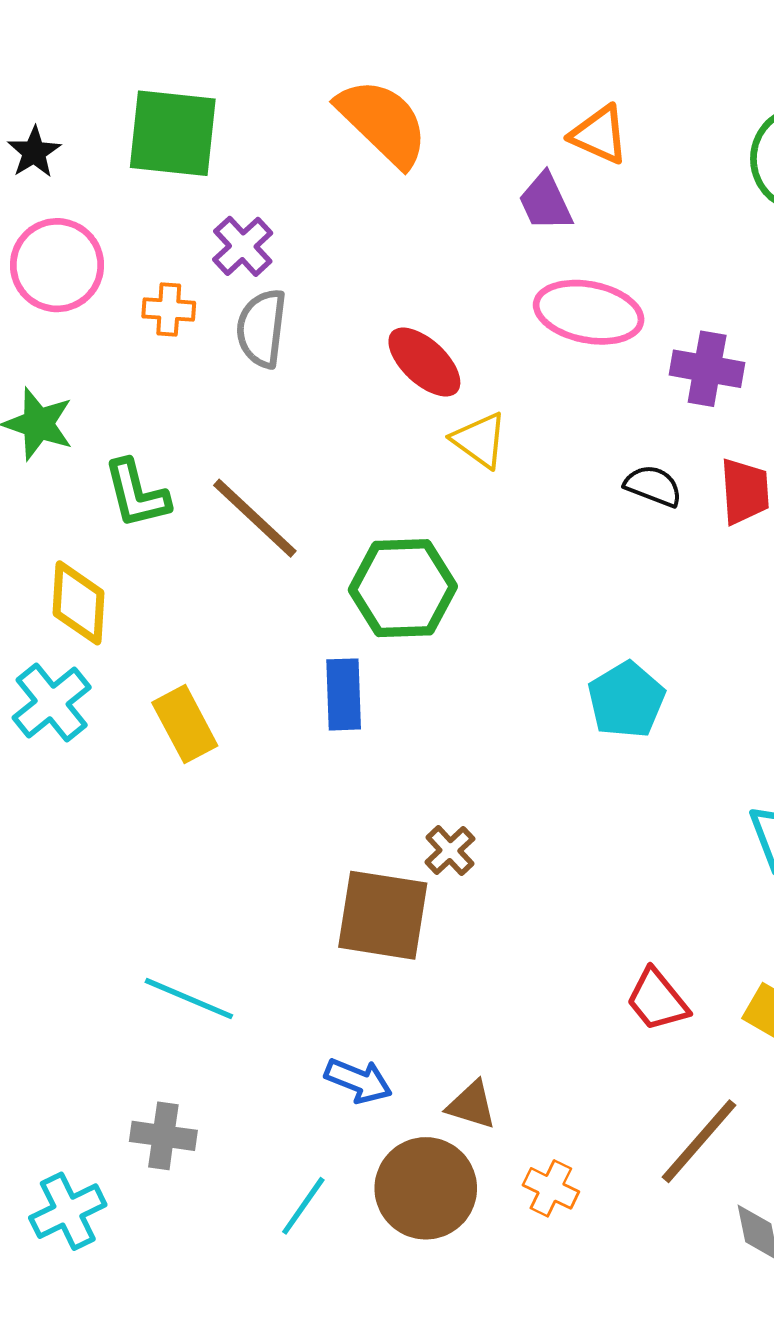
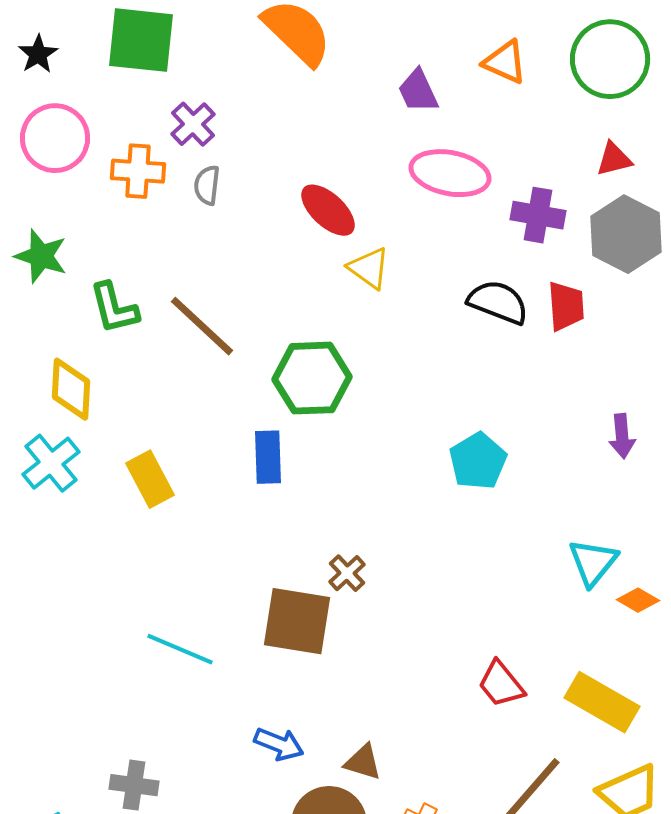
orange triangle: (599, 135) -> (505, 62), moved
orange cross: (169, 310) -> (138, 171), size x1.4
gray semicircle: (262, 328) -> (207, 185), size x0.7
black semicircle: (653, 486) -> (498, 302), size x1.4
cyan line: (189, 999) -> (180, 649), moved

